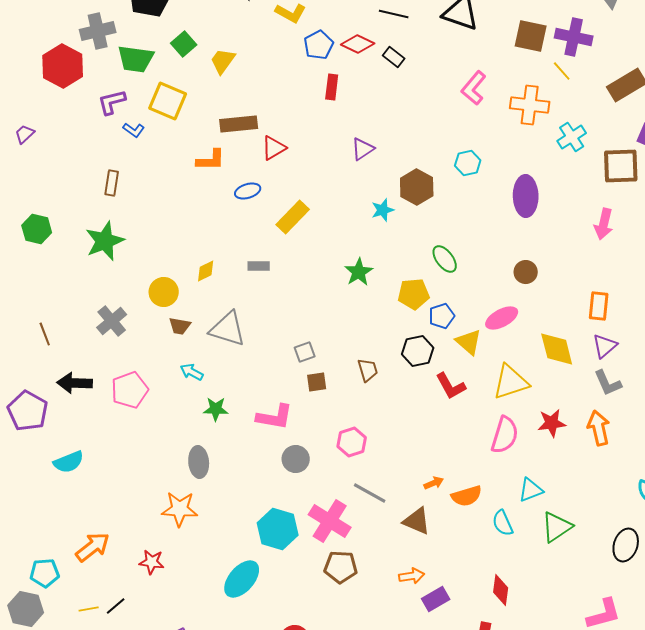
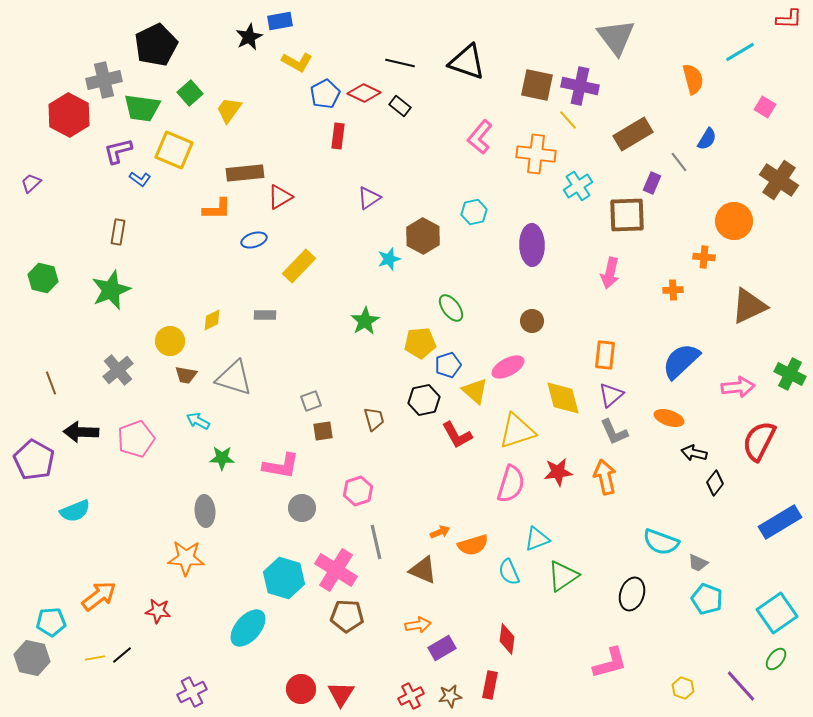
gray line: (370, 493) -> (376, 542), turned 48

